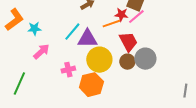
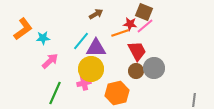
yellow circle: (99, 60) -> (91, 69), moved
pink cross: (68, 70) -> (84, 83), moved
green line: (19, 84) -> (55, 93), moved
orange hexagon: (91, 85) -> (117, 93), moved

